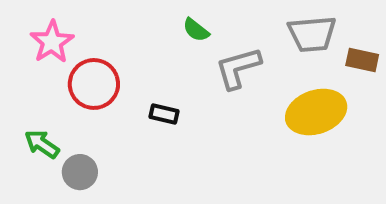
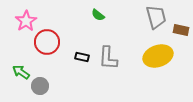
gray trapezoid: (312, 34) -> (156, 17), turned -100
gray L-shape: (238, 68) -> (108, 58), moved, turned -70

